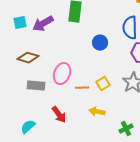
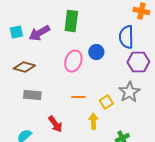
pink ellipse: (62, 74) -> (73, 61), moved
yellow square: (103, 84) -> (106, 102), moved
yellow arrow: (97, 112) -> (93, 121), turned 77

